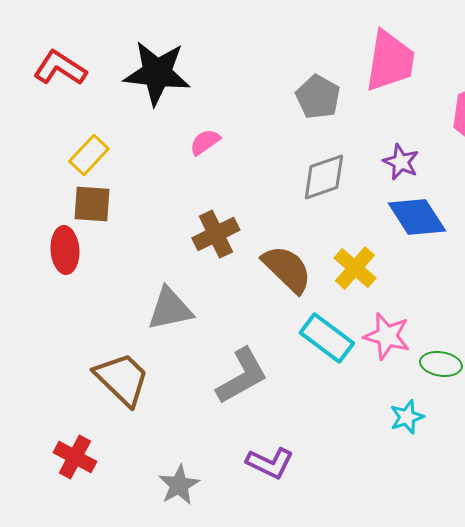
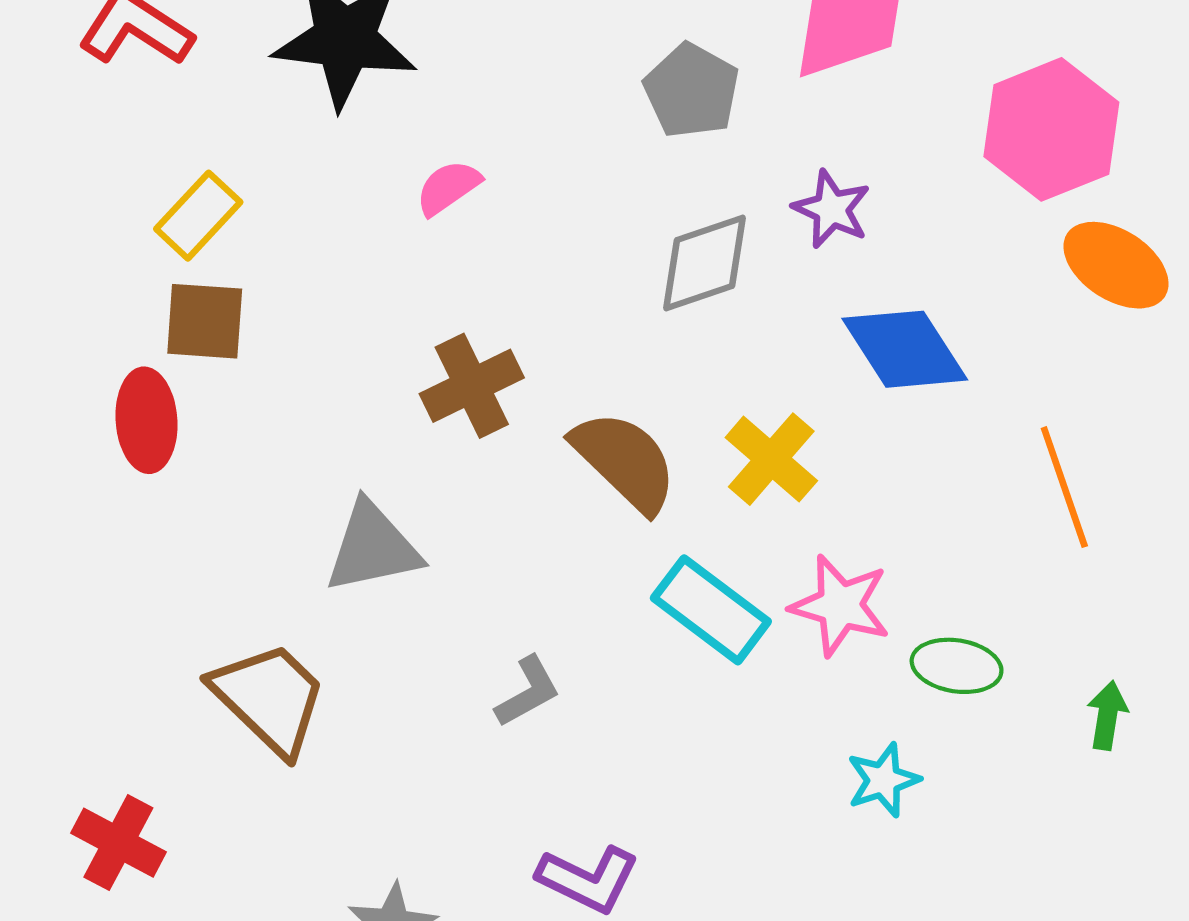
purple star: (401, 162) -> (832, 209), moved
gray L-shape: (242, 376) -> (528, 692), size x0.6
red cross: (75, 457) -> (118, 843), moved

